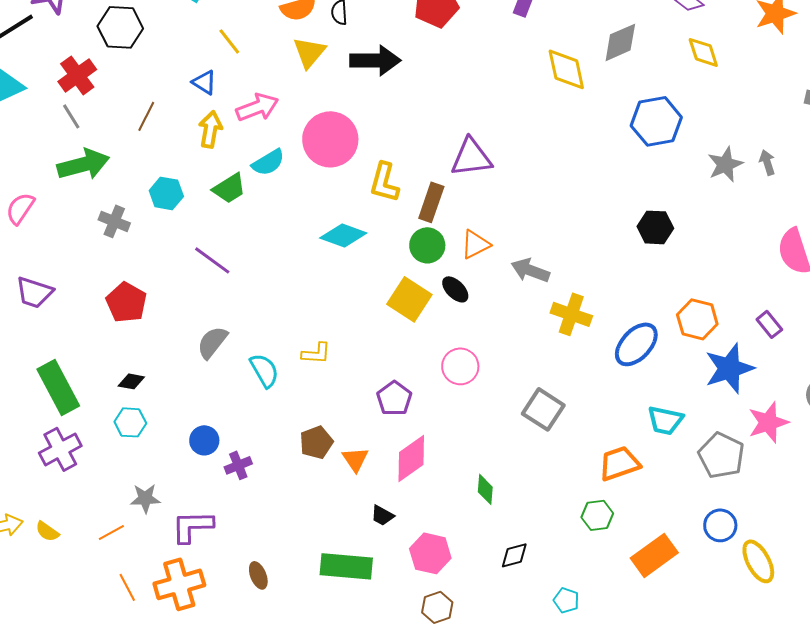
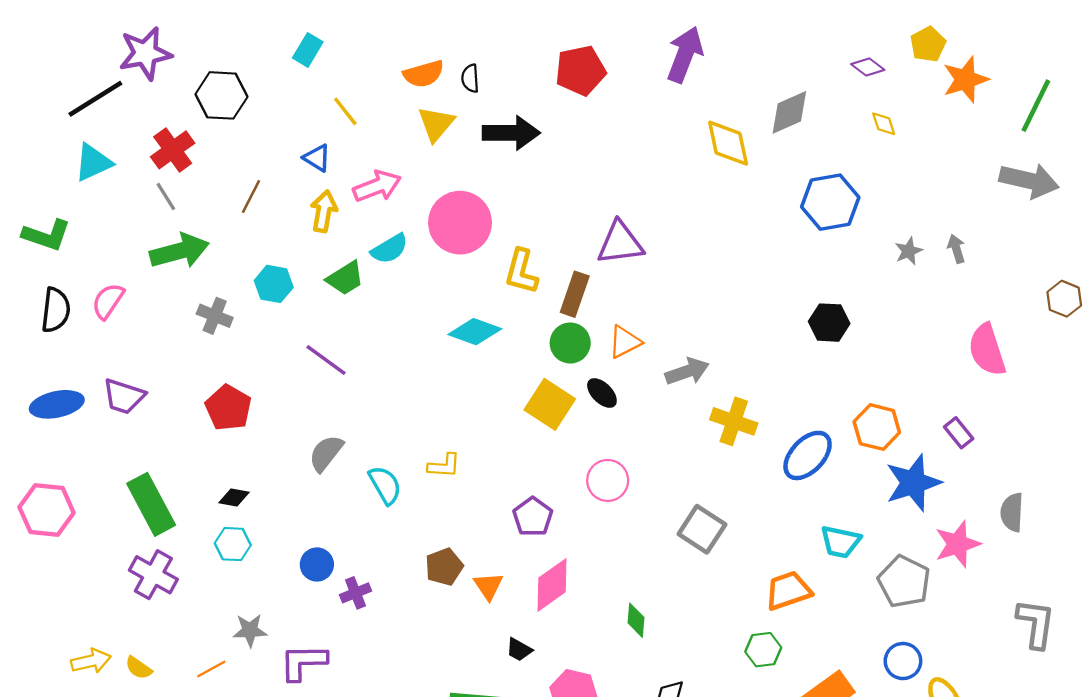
yellow diamond: (703, 52) -> (884, 124), size x0.7
gray star: (725, 164) -> (909, 251), size x0.7
gray arrow: (530, 270) -> (687, 371), turned 141
purple cross: (60, 449) -> (153, 575), turned -33

